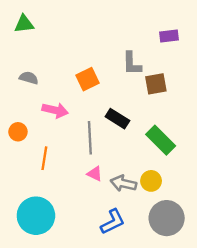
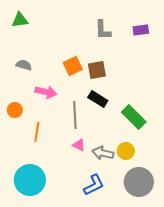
gray L-shape: (132, 63) -> (103, 30), moved
brown square: (156, 84) -> (97, 70), moved

